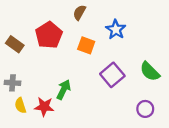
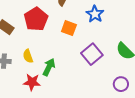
yellow semicircle: (20, 106) -> (28, 56), moved

